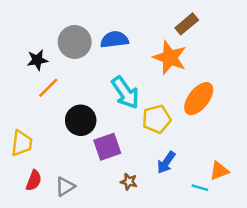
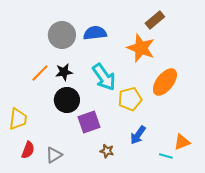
black star: (37, 60) -> (64, 72), moved

